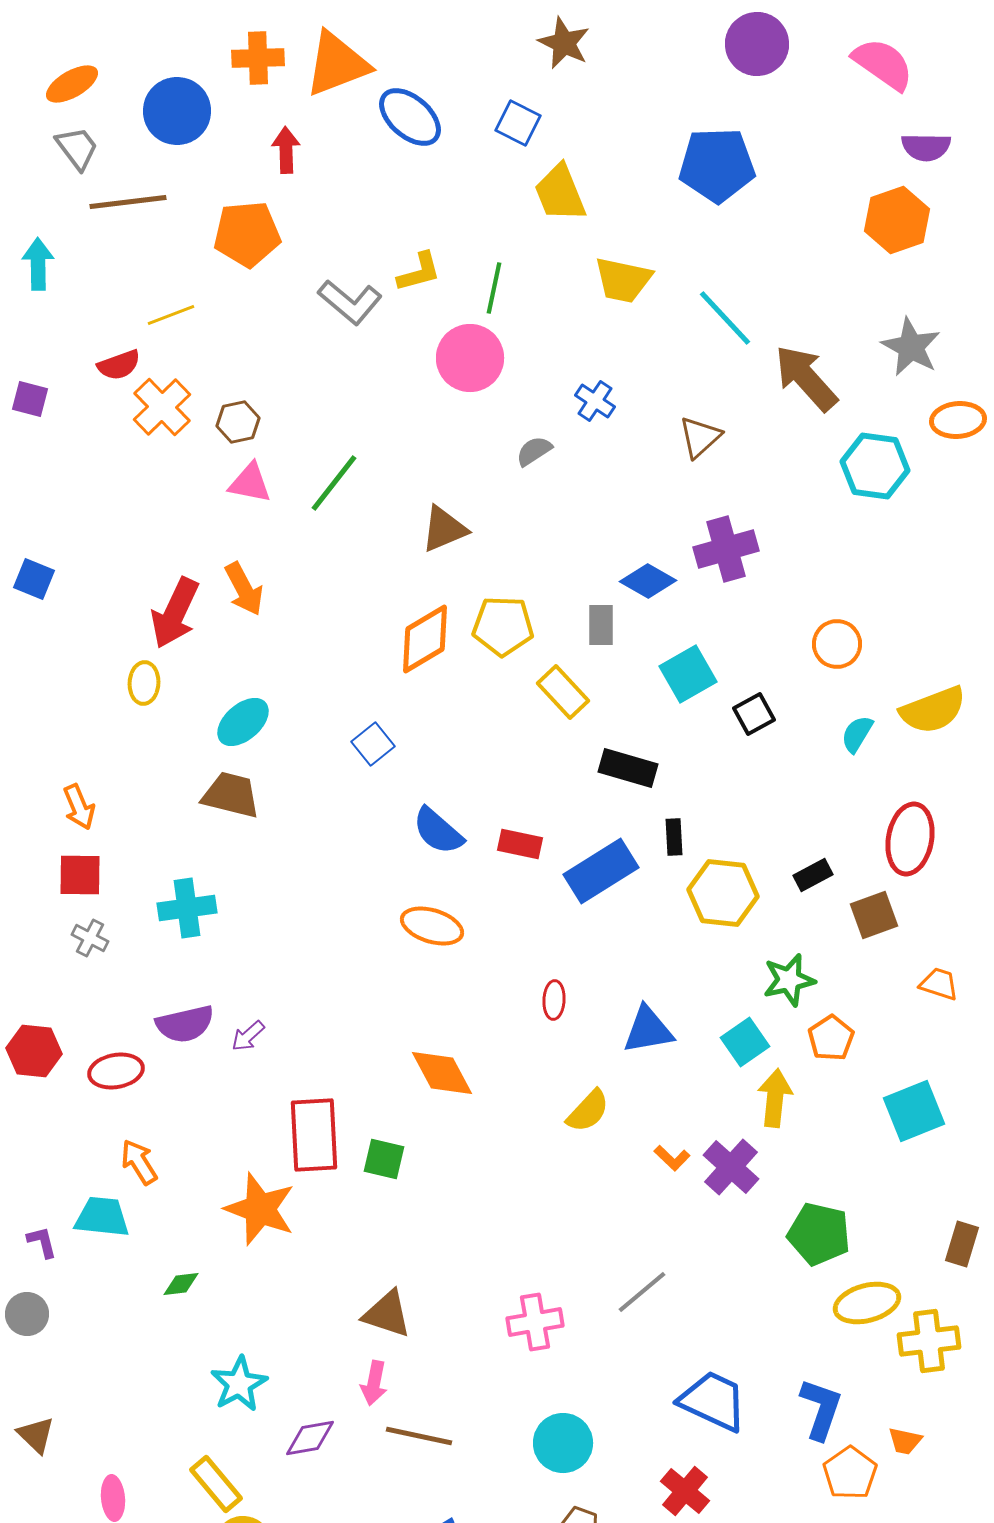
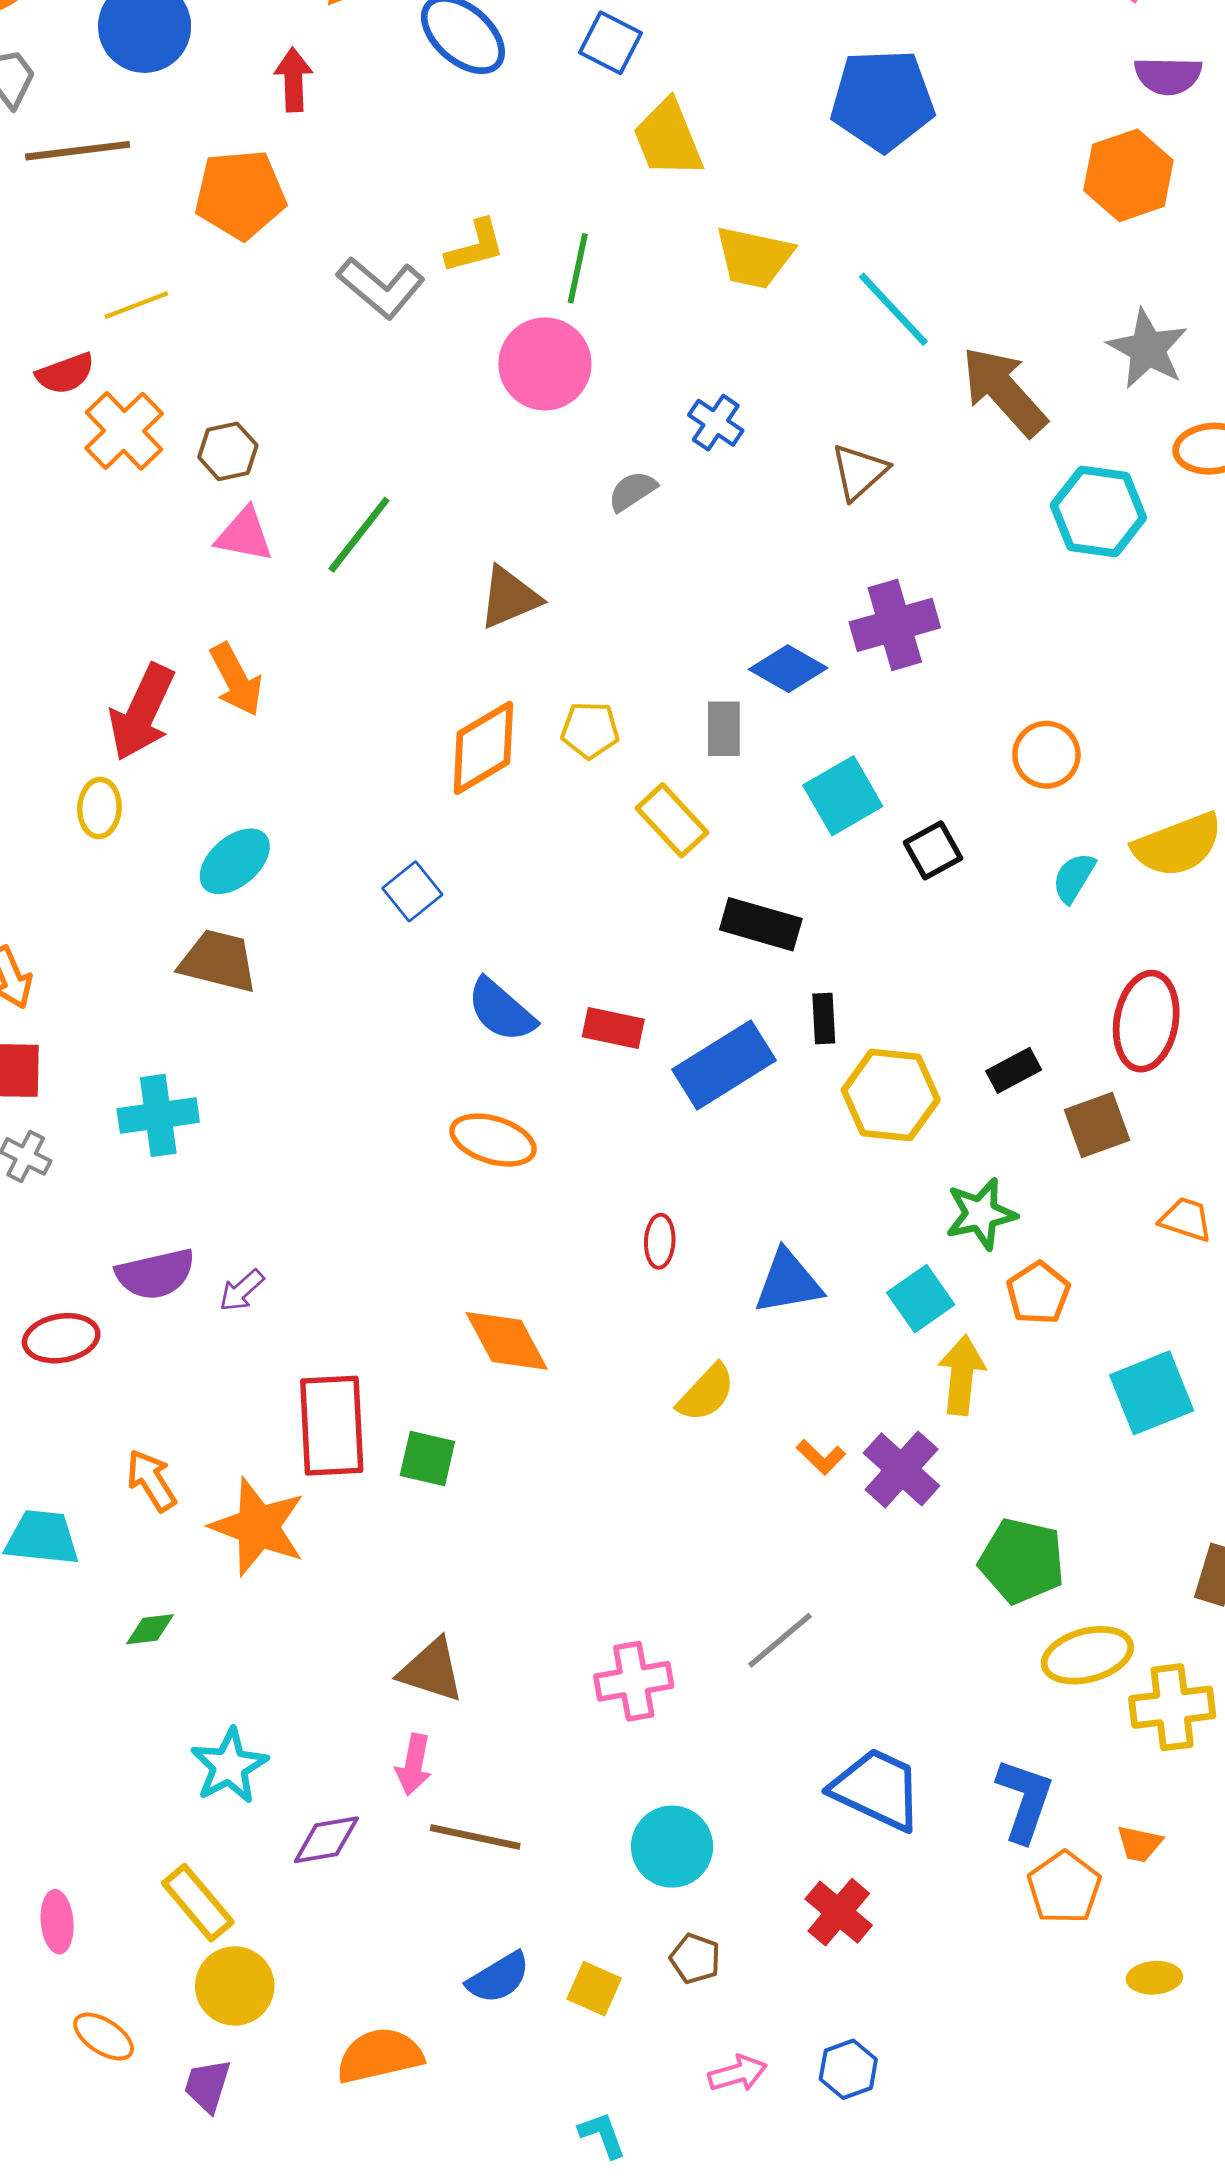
yellow pentagon: (503, 626) -> (590, 730), size x0.7
orange arrow: (139, 1162) -> (151, 1480), moved

